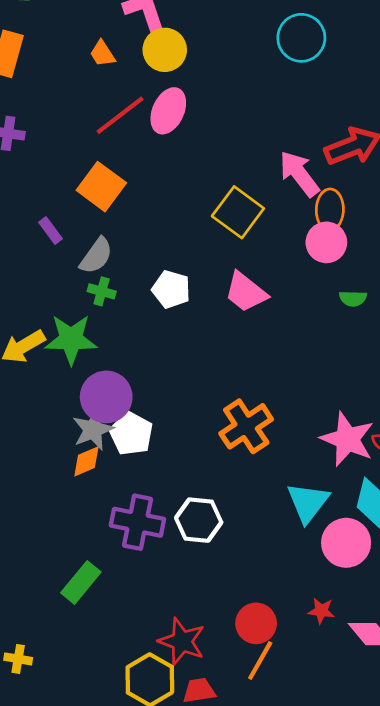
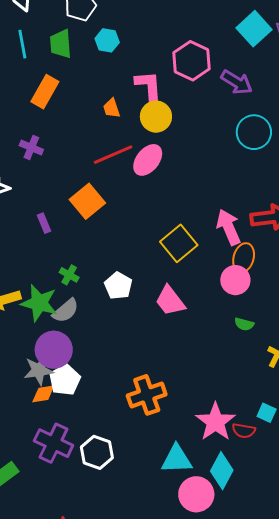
gray semicircle: (96, 256) -> (66, 311), moved
orange diamond: (86, 461) -> (43, 394), moved
cyan triangle: (308, 502) -> (177, 459), turned 36

